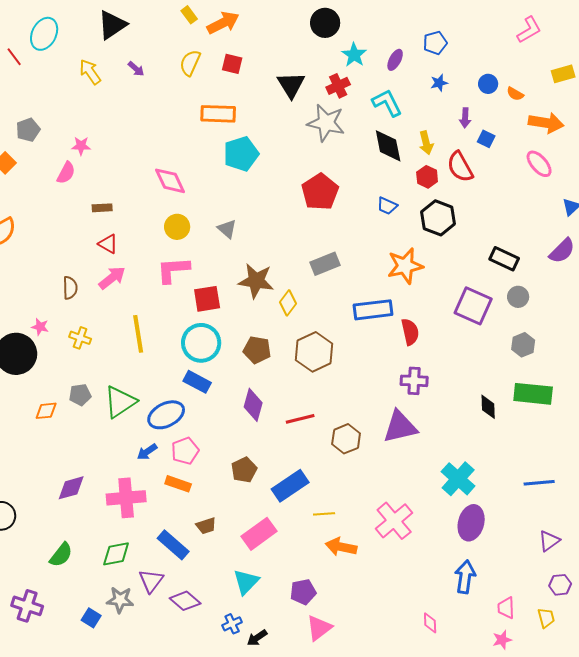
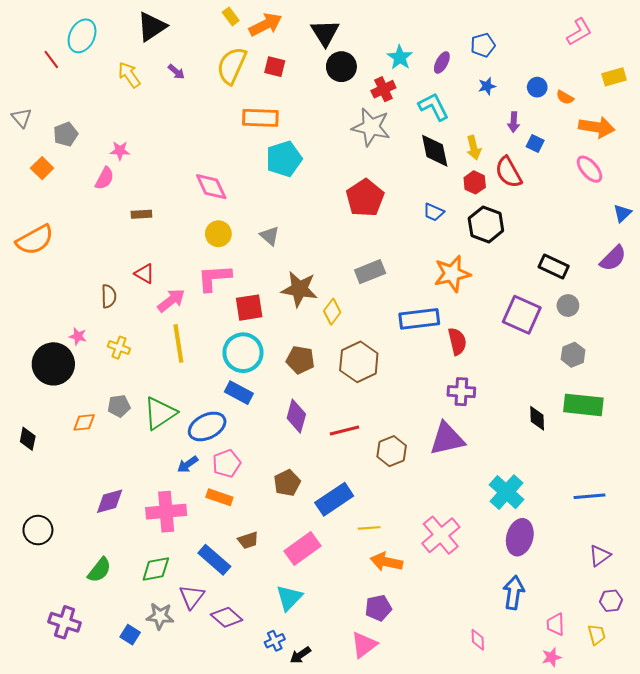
black circle: (325, 23) -> (341, 67), moved
yellow semicircle: (190, 63) -> (232, 66), size x1.4
black triangle: (291, 85) -> (325, 33), moved
red triangle: (108, 244) -> (145, 274), moved
pink arrow: (112, 278) -> (171, 300), moved
purple pentagon: (303, 592) -> (378, 608), moved

